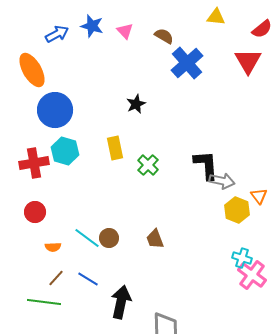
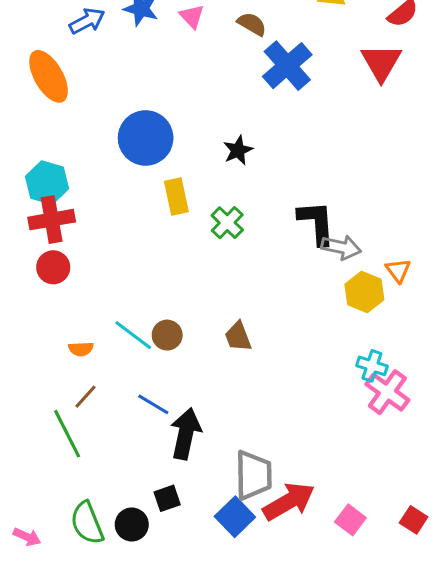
black star: (136, 104) -> (238, 150), moved
blue circle: (55, 110) -> (146, 138), moved
cyan hexagon: (65, 151) -> (47, 183), moved
red circle: (35, 212) -> (53, 267), moved
blue line: (88, 279) -> (153, 404), moved
green line: (44, 302) -> (67, 434), turned 56

